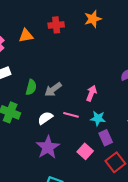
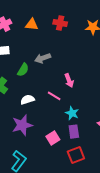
gray arrow: (53, 89) -> (43, 58), moved
pink arrow: (91, 93) -> (69, 81), moved, turned 120
pink line: (71, 115) -> (54, 96), moved

